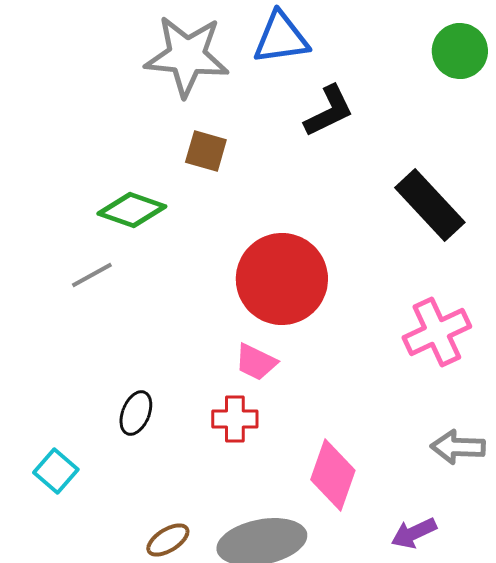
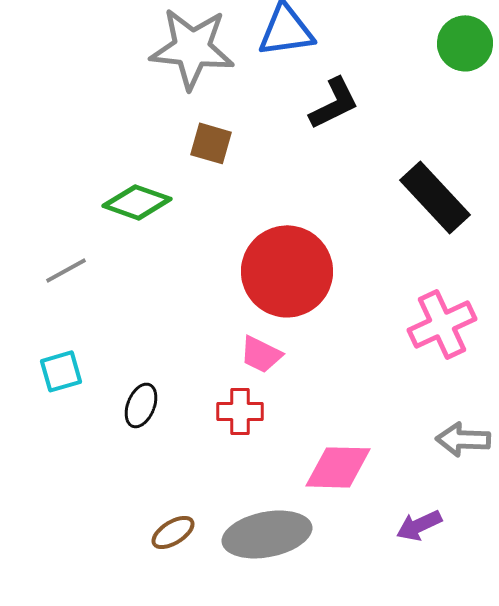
gray line: (92, 275) -> (66, 270), moved
cyan square: (56, 471) -> (61, 371), moved, turned 33
pink diamond: (333, 475) -> (338, 467), turned 72

